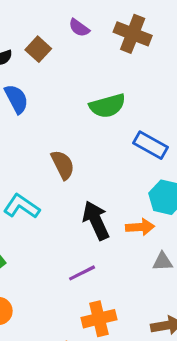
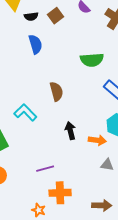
black arrow: (96, 220) -> (70, 131), size x0.7
purple line: (82, 273) -> (45, 169), moved

